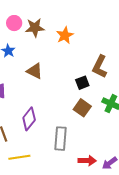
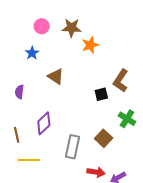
brown star: (35, 28) -> (72, 28), moved
brown square: (82, 108) -> (104, 138), moved

